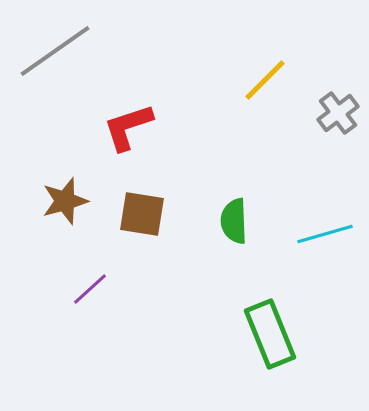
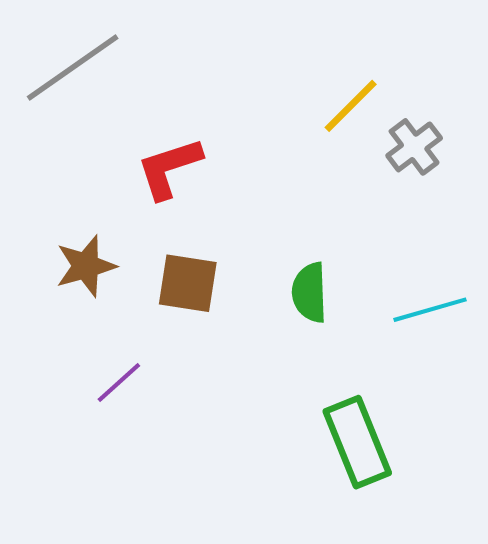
gray cross: (338, 113) -> (414, 147), moved

